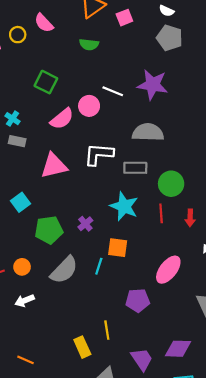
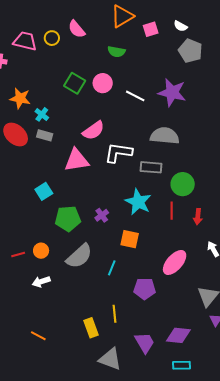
white semicircle: (167, 11) -> (181, 26), moved
pink circle: (89, 106) -> (103, 83), moved
pink semicircle: (62, 119) -> (93, 131), moved
cyan line: (99, 266) -> (112, 268), moved

